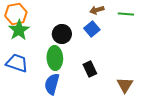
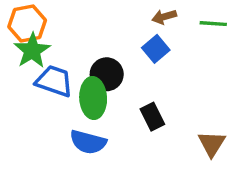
black circle: (62, 34) -> (107, 74), moved
blue trapezoid: (17, 63) -> (54, 81), moved
blue semicircle: (52, 84) -> (88, 142), turned -90

